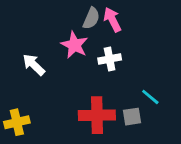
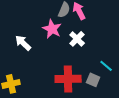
white cross: (110, 59) -> (77, 39), turned -35
gray square: (132, 117) -> (93, 80), turned 32

